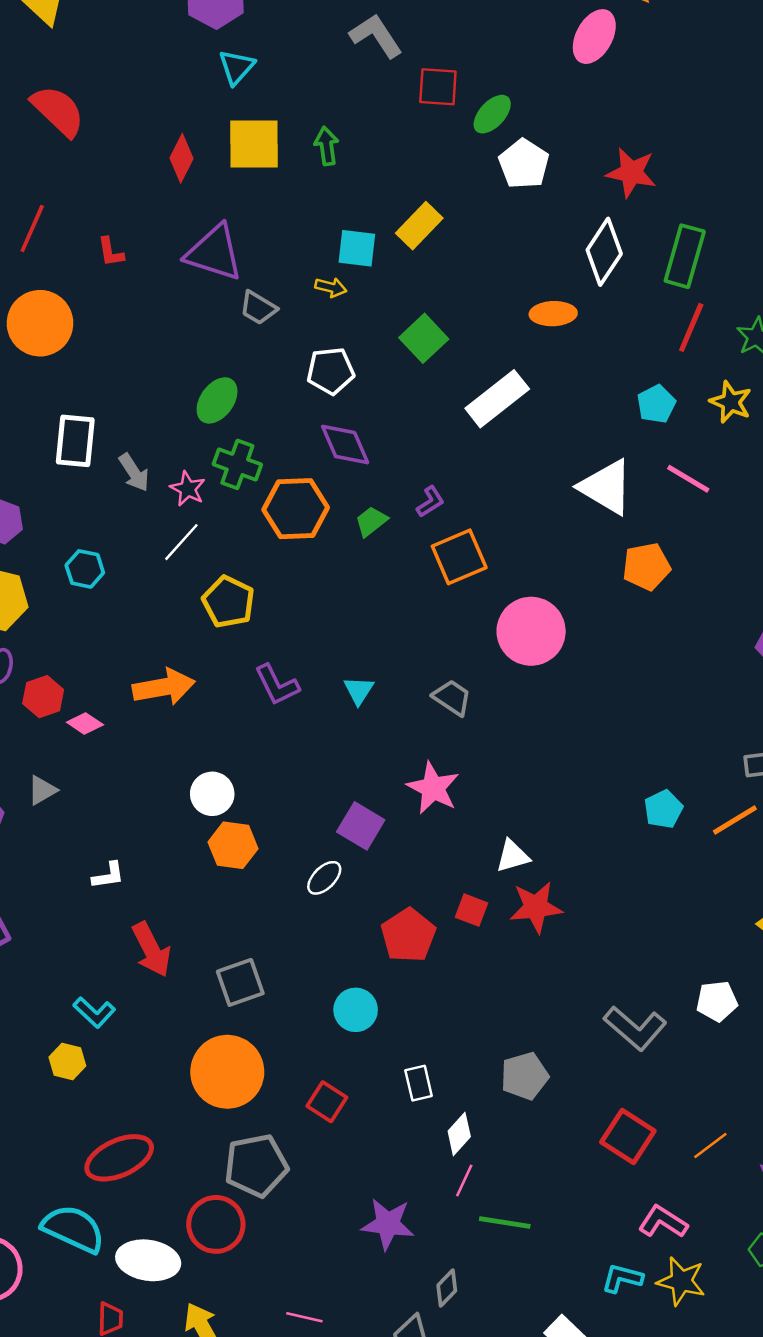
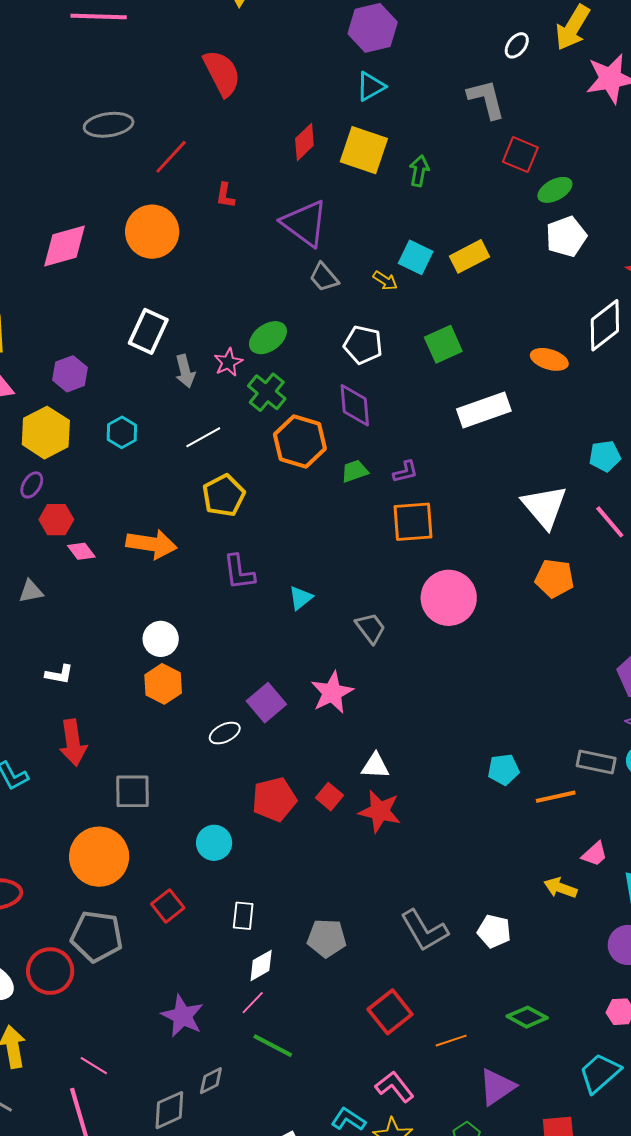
pink star: (188, 489) -> (228, 362), moved

